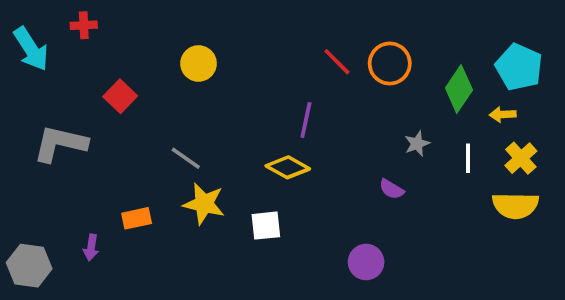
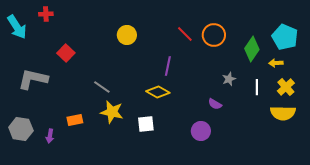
yellow circle: (199, 63) -> (127, 35), moved
purple circle: (366, 262) -> (201, 131), moved
gray hexagon: (29, 266) -> (21, 129), moved

